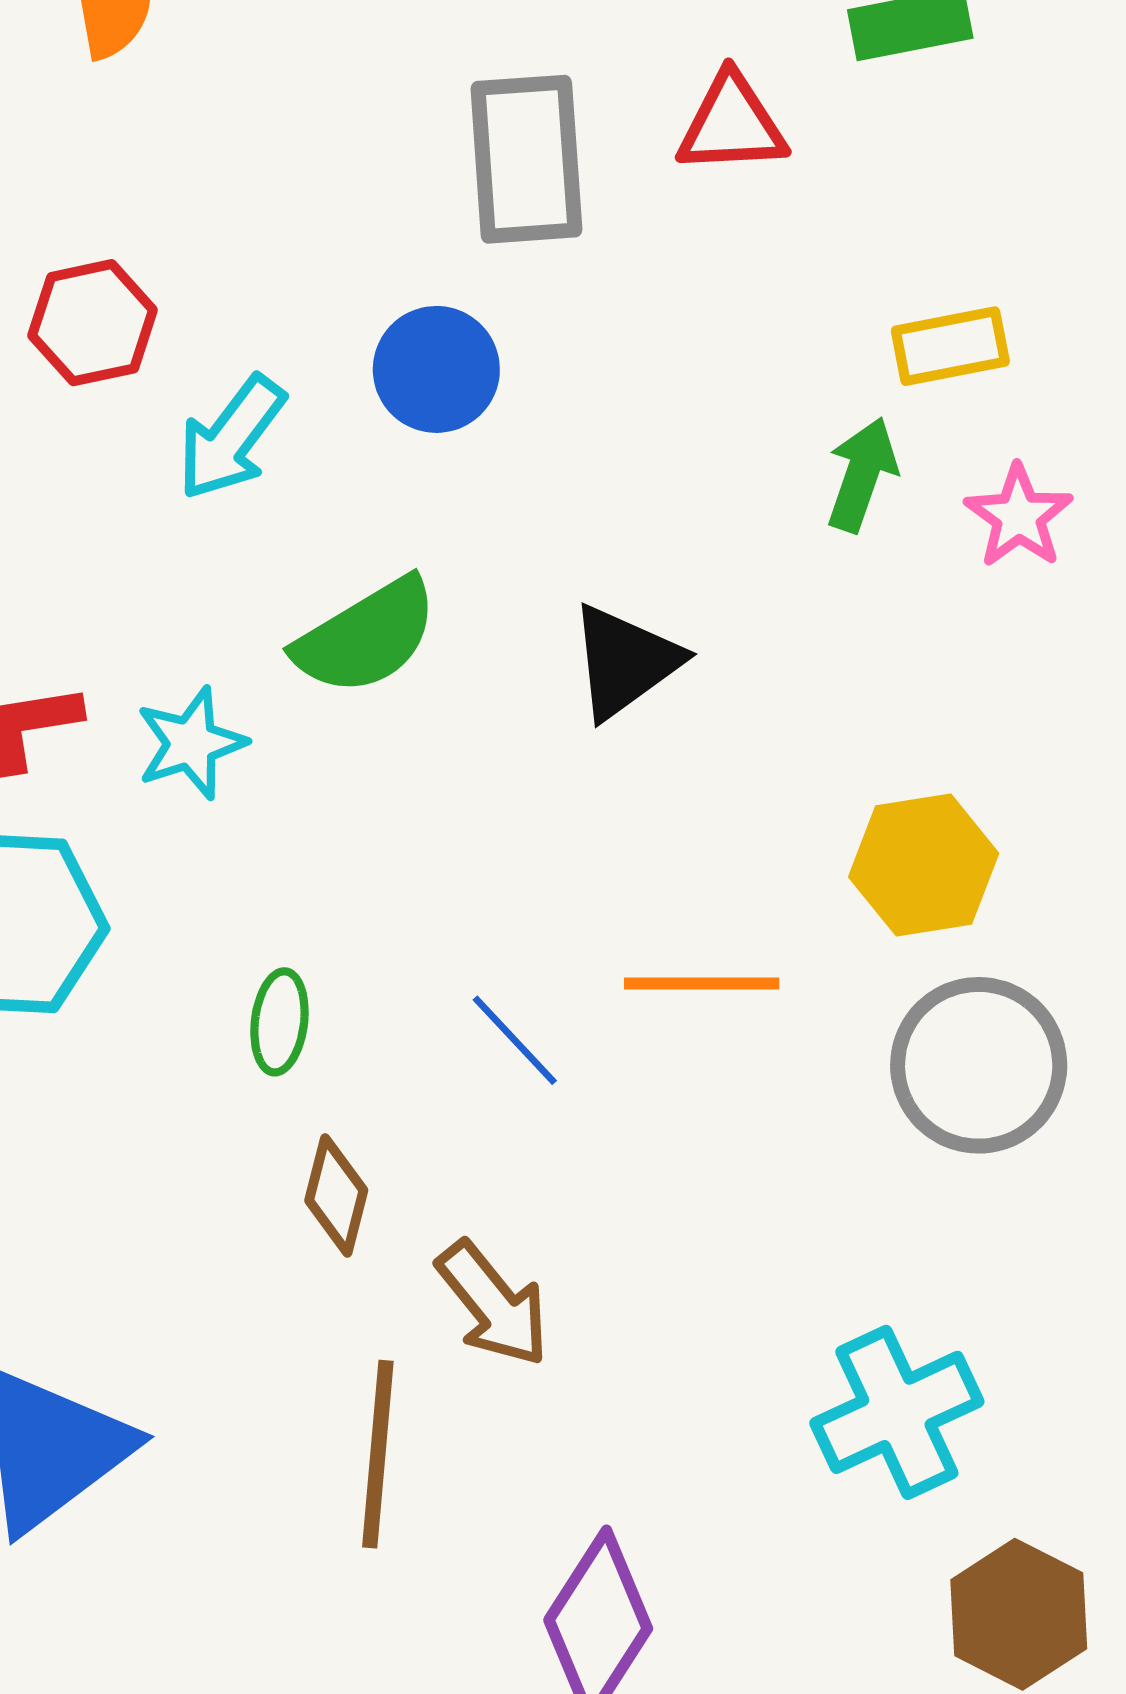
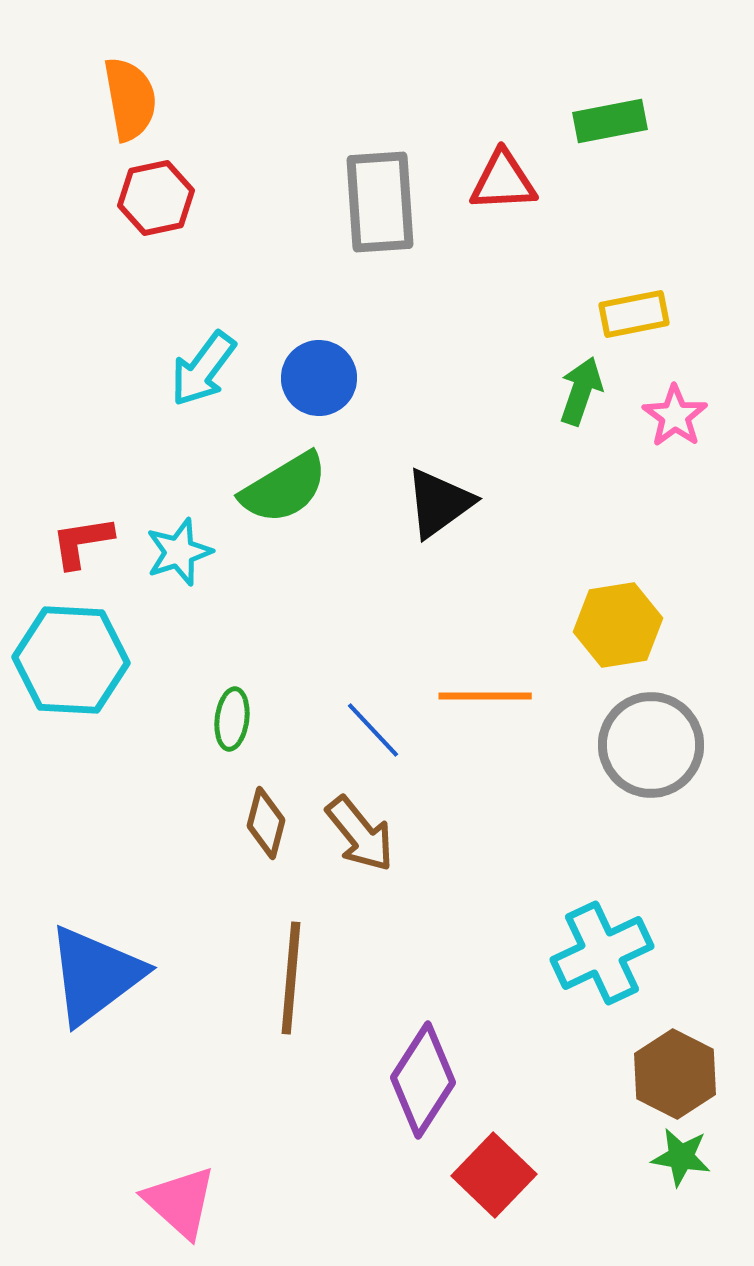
red hexagon: (93, 323) -> (156, 198), moved
blue circle: (436, 369) -> (319, 378), moved
brown arrow: (493, 1304) -> (360, 834), moved

